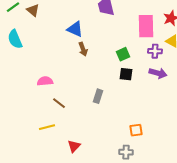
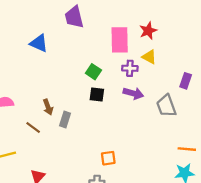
brown arrow: (83, 49) -> (48, 107), moved
green square: (123, 54) -> (93, 72), turned -32
brown line: (59, 103) -> (33, 127), moved

